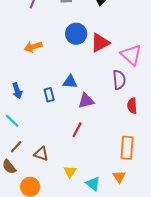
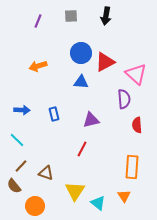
blue triangle: (70, 82) -> (81, 82), moved
blue arrow: (17, 91) -> (22, 110), turned -70
yellow triangle: (70, 172) -> (75, 191), size x1.5

